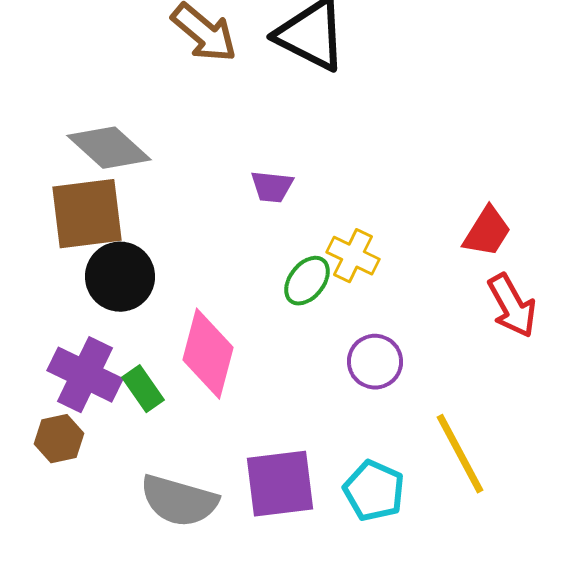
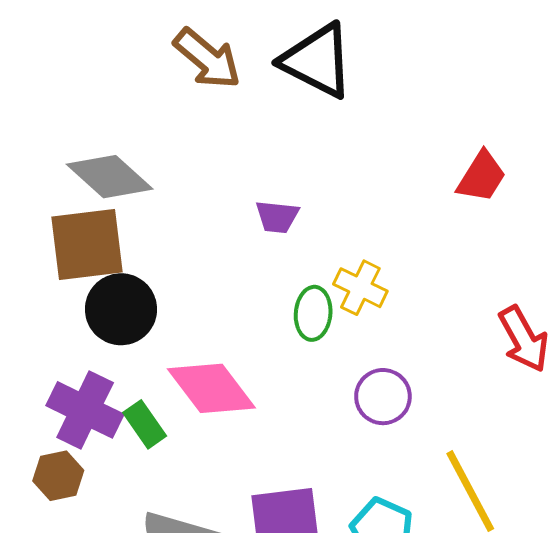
red trapezoid: (487, 232) -> (482, 177), moved
green ellipse: (307, 281) -> (313, 313), turned -33
pink diamond: (208, 354) -> (211, 388), turned -52

